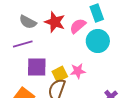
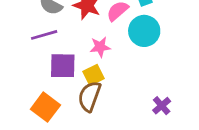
pink star: (78, 71) -> (100, 47), moved

